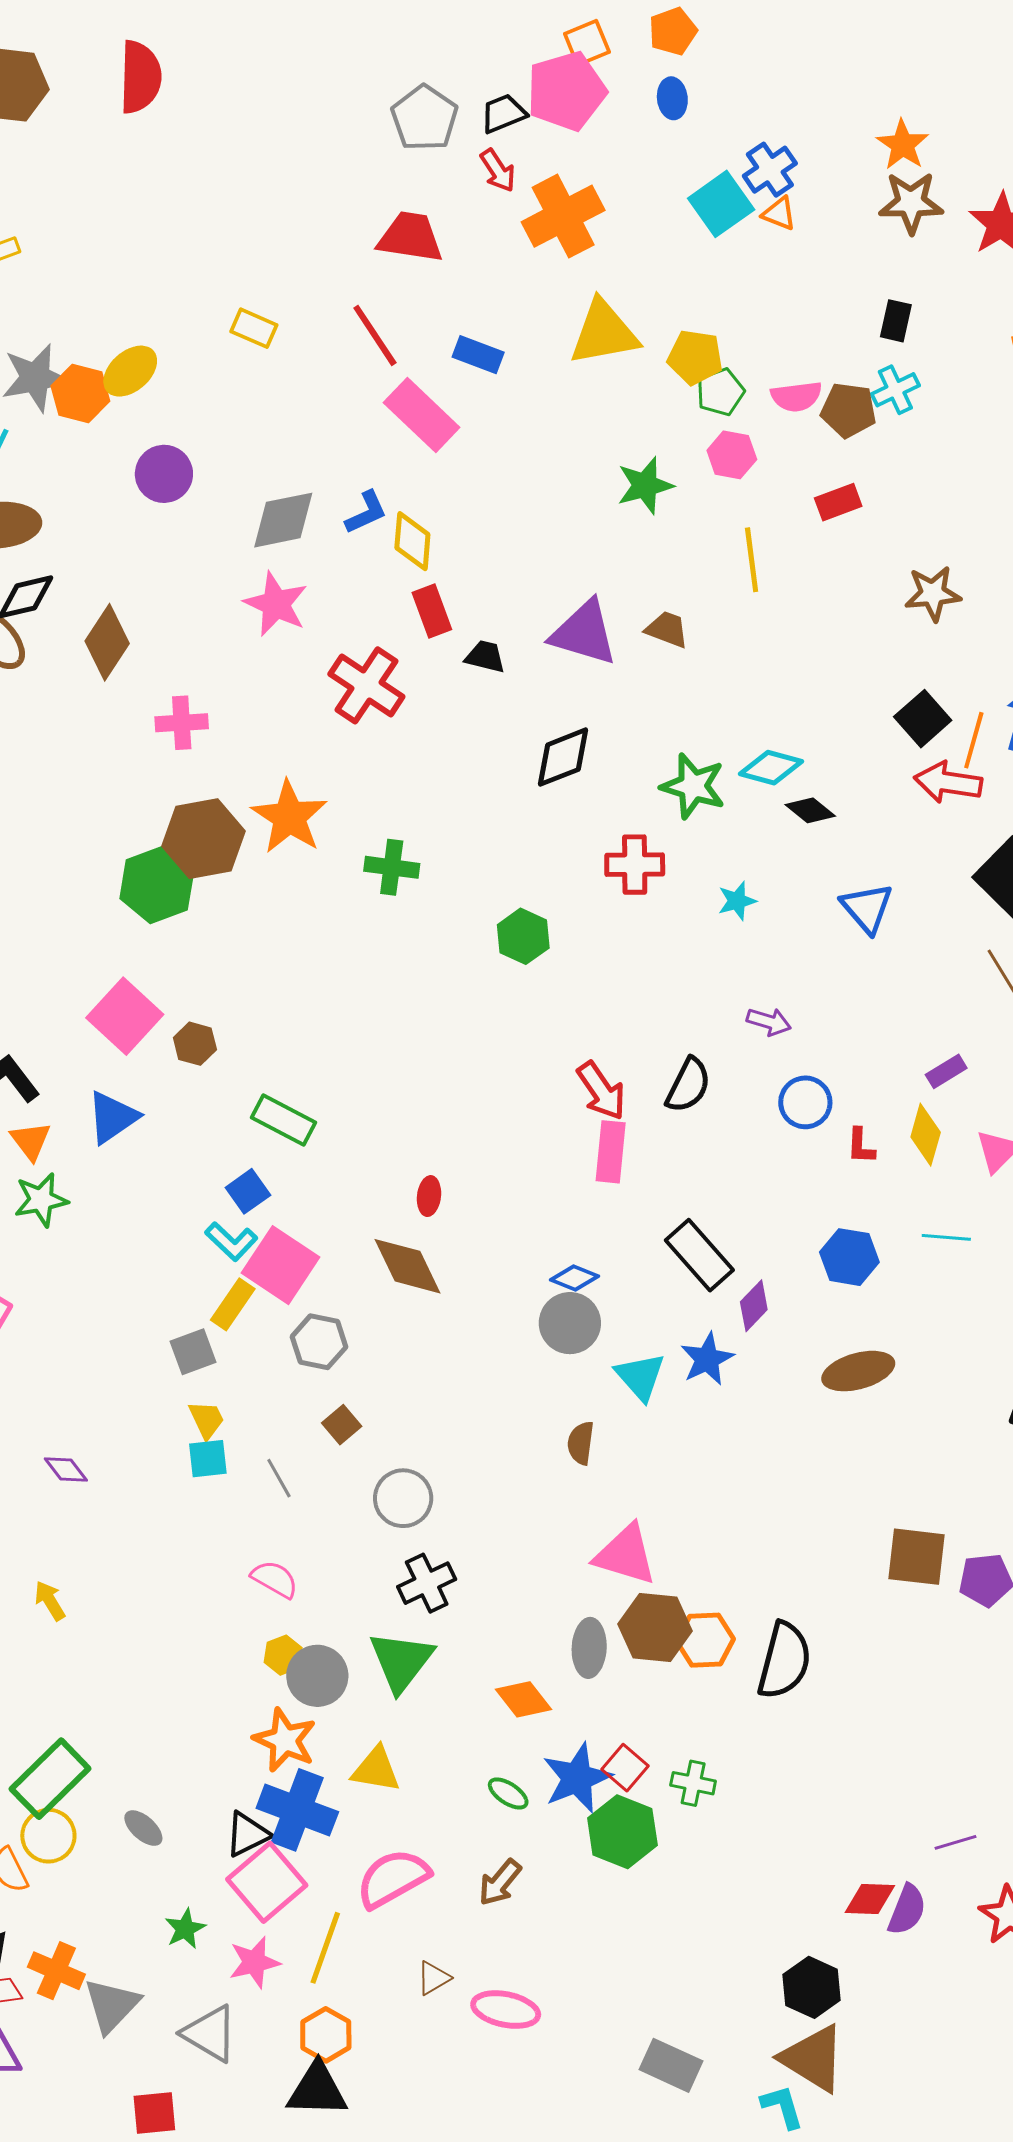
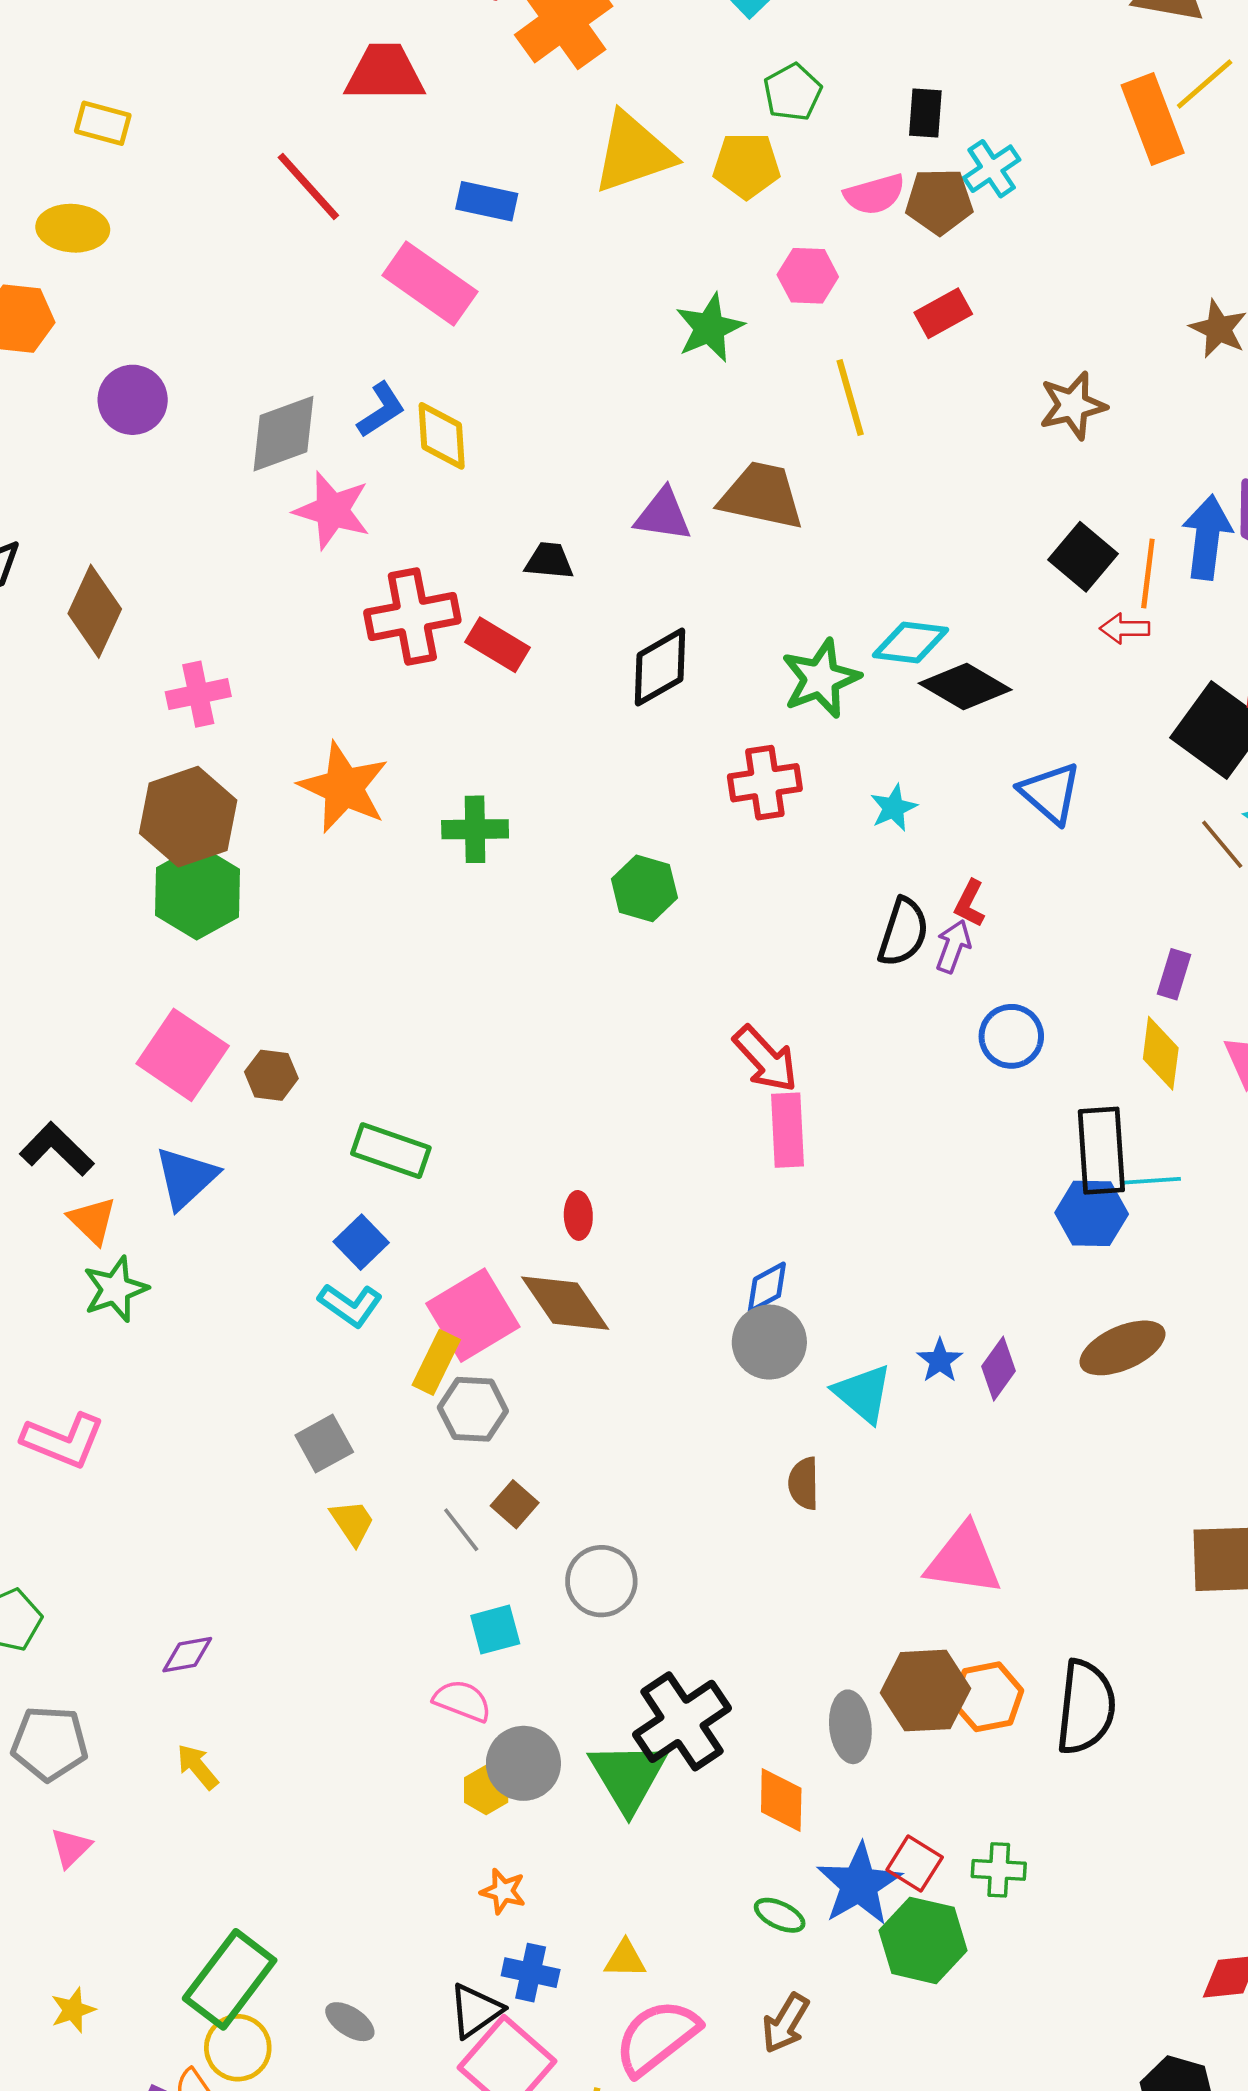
black rectangle: (896, 321) -> (925, 113), moved
yellow rectangle: (254, 328) -> (103, 123), moved
red line: (375, 335) -> (308, 186), moved
yellow ellipse: (130, 371) -> (73, 228), moved, turned 54
green pentagon: (720, 392) -> (793, 92), moved
pink star: (276, 604) -> (332, 510), moved
red rectangle: (432, 611) -> (497, 645), moved, turned -30
brown trapezoid: (667, 629) -> (762, 496), size x1.6
purple triangle: (584, 633) -> (663, 515), size x0.7
red cross: (366, 685) -> (412, 617), turned -36
red arrow: (948, 782) -> (1125, 628), size x0.6
green star: (693, 786) -> (821, 679), turned -30
black diamond: (810, 810) -> (965, 686), size x1.5
brown hexagon: (203, 839) -> (188, 817), moved
purple arrow: (769, 1022) -> (953, 946), turned -78
purple rectangle: (946, 1071) -> (1174, 974), turned -33
black semicircle: (688, 1085) -> (903, 932), moved
red L-shape: (861, 1146) -> (970, 903), moved, turned 33
cyan line: (946, 1237) -> (1151, 1181), moved
black rectangle: (699, 1255) -> (1101, 1151), moved, turned 46
pink square: (280, 1265) -> (473, 1315), moved, turned 34
blue diamond: (575, 1278) -> (767, 1287), turned -42
yellow rectangle: (233, 1304) -> (436, 1362), moved
purple diamond: (754, 1306) -> (999, 1369), moved
blue star: (707, 1359) -> (940, 1361), size x0.7
cyan square: (208, 1459) -> (495, 1630), moved
purple diamond: (66, 1470) -> (187, 1655), moved, turned -54
gray line: (279, 1478) -> (461, 1530), moved
pink triangle: (625, 1555) -> (964, 1560), moved
black cross: (427, 1583) -> (682, 1721), moved, size x1.4
gray circle: (317, 1676) -> (523, 1763), moved
orange diamond: (524, 1699) -> (781, 1800), turned 48
orange star: (285, 1740) -> (503, 1891), size x0.6
yellow triangle: (376, 1769) -> (625, 1959), moved, size x0.7
blue cross: (297, 1810) -> (531, 1973), size x0.6

